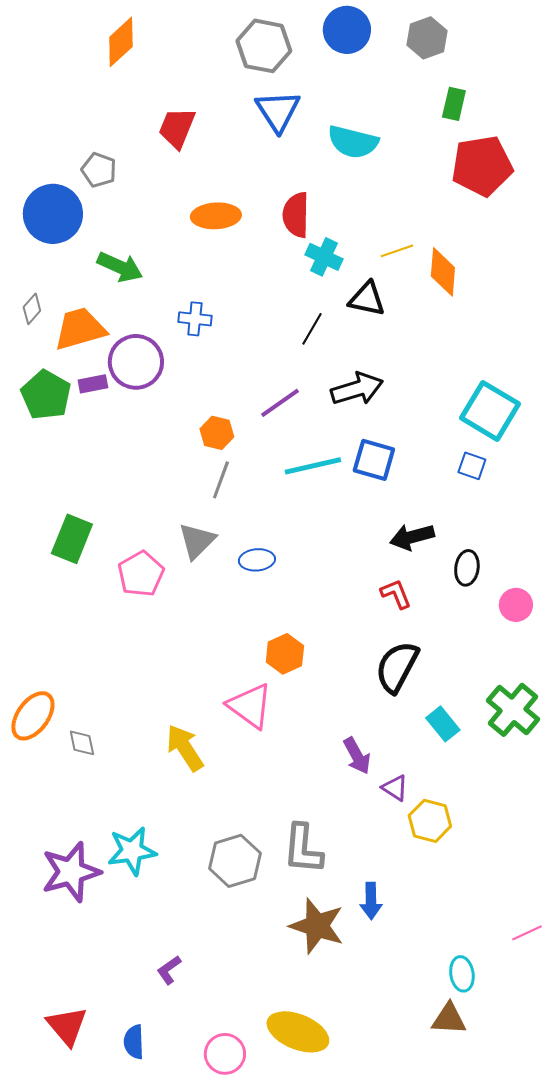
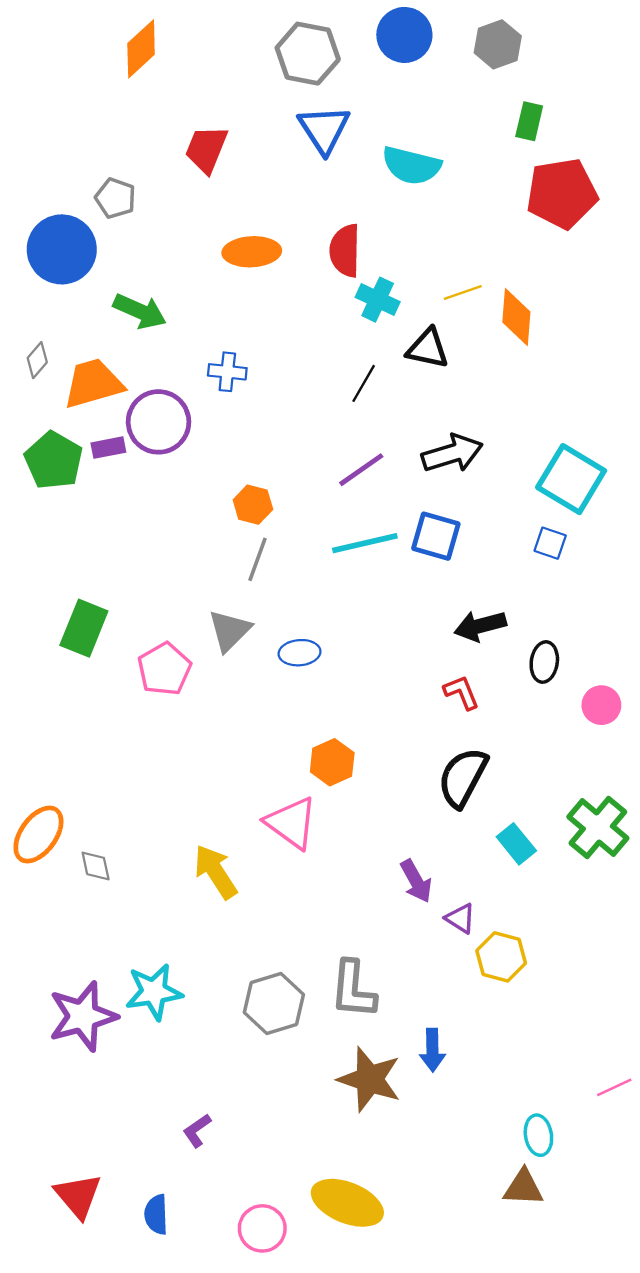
black arrow: (357, 389) -> (452, 453), moved
purple line: (280, 403) -> (361, 470), moved

